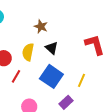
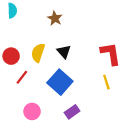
brown star: (41, 26) -> (55, 18), moved
yellow line: (82, 80) -> (106, 82), moved, turned -48

